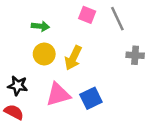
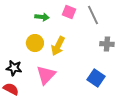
green arrow: (40, 26) -> (42, 17), moved
pink triangle: (58, 94) -> (46, 75), turned -30
blue square: (91, 98) -> (96, 78), moved, turned -30

